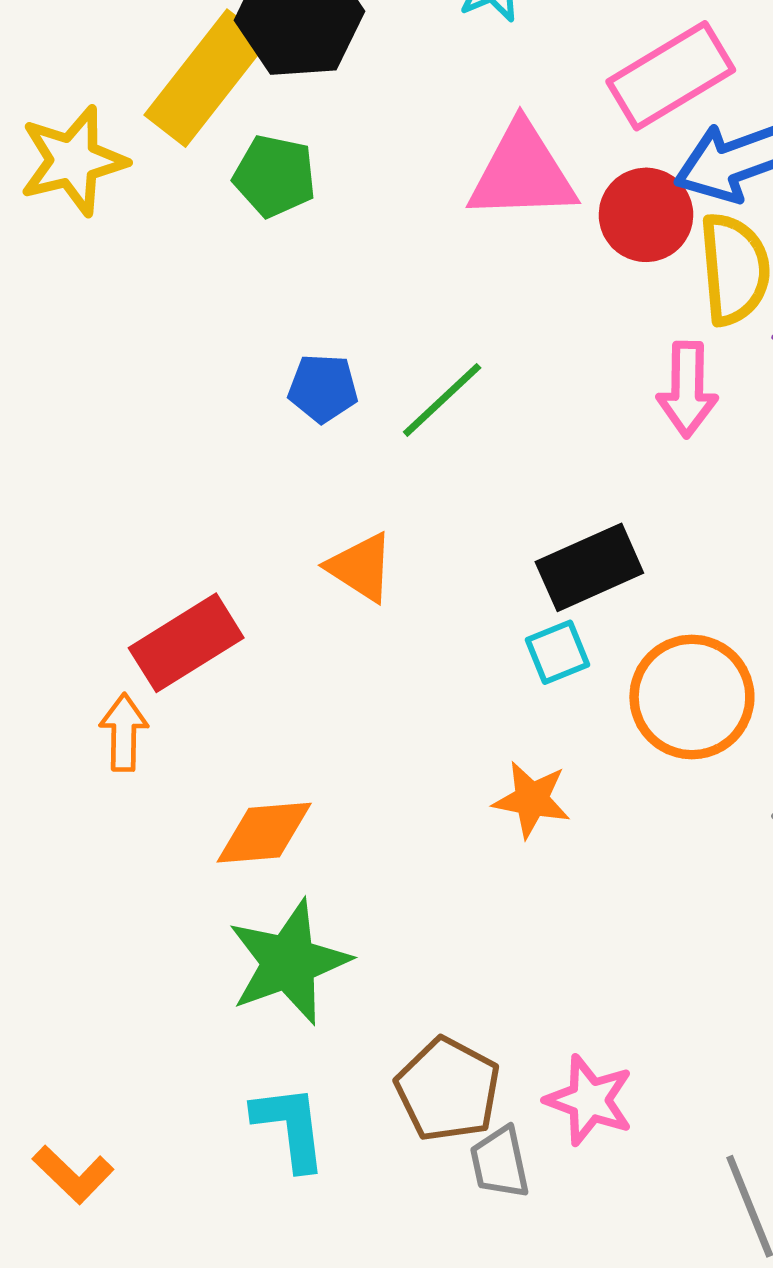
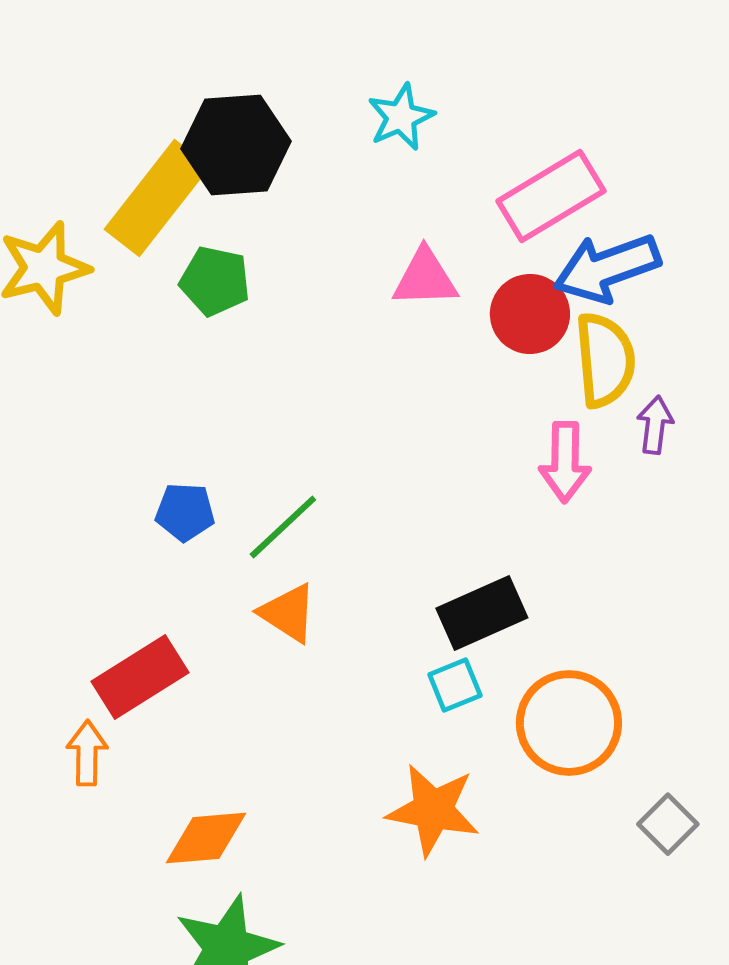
pink triangle: (522, 172) -> (425, 278), size x0.7
blue pentagon: (323, 388) -> (185, 512), moved
green line: (442, 400) -> (283, 527), moved
orange star: (532, 800) -> (433, 810), size x1.4

